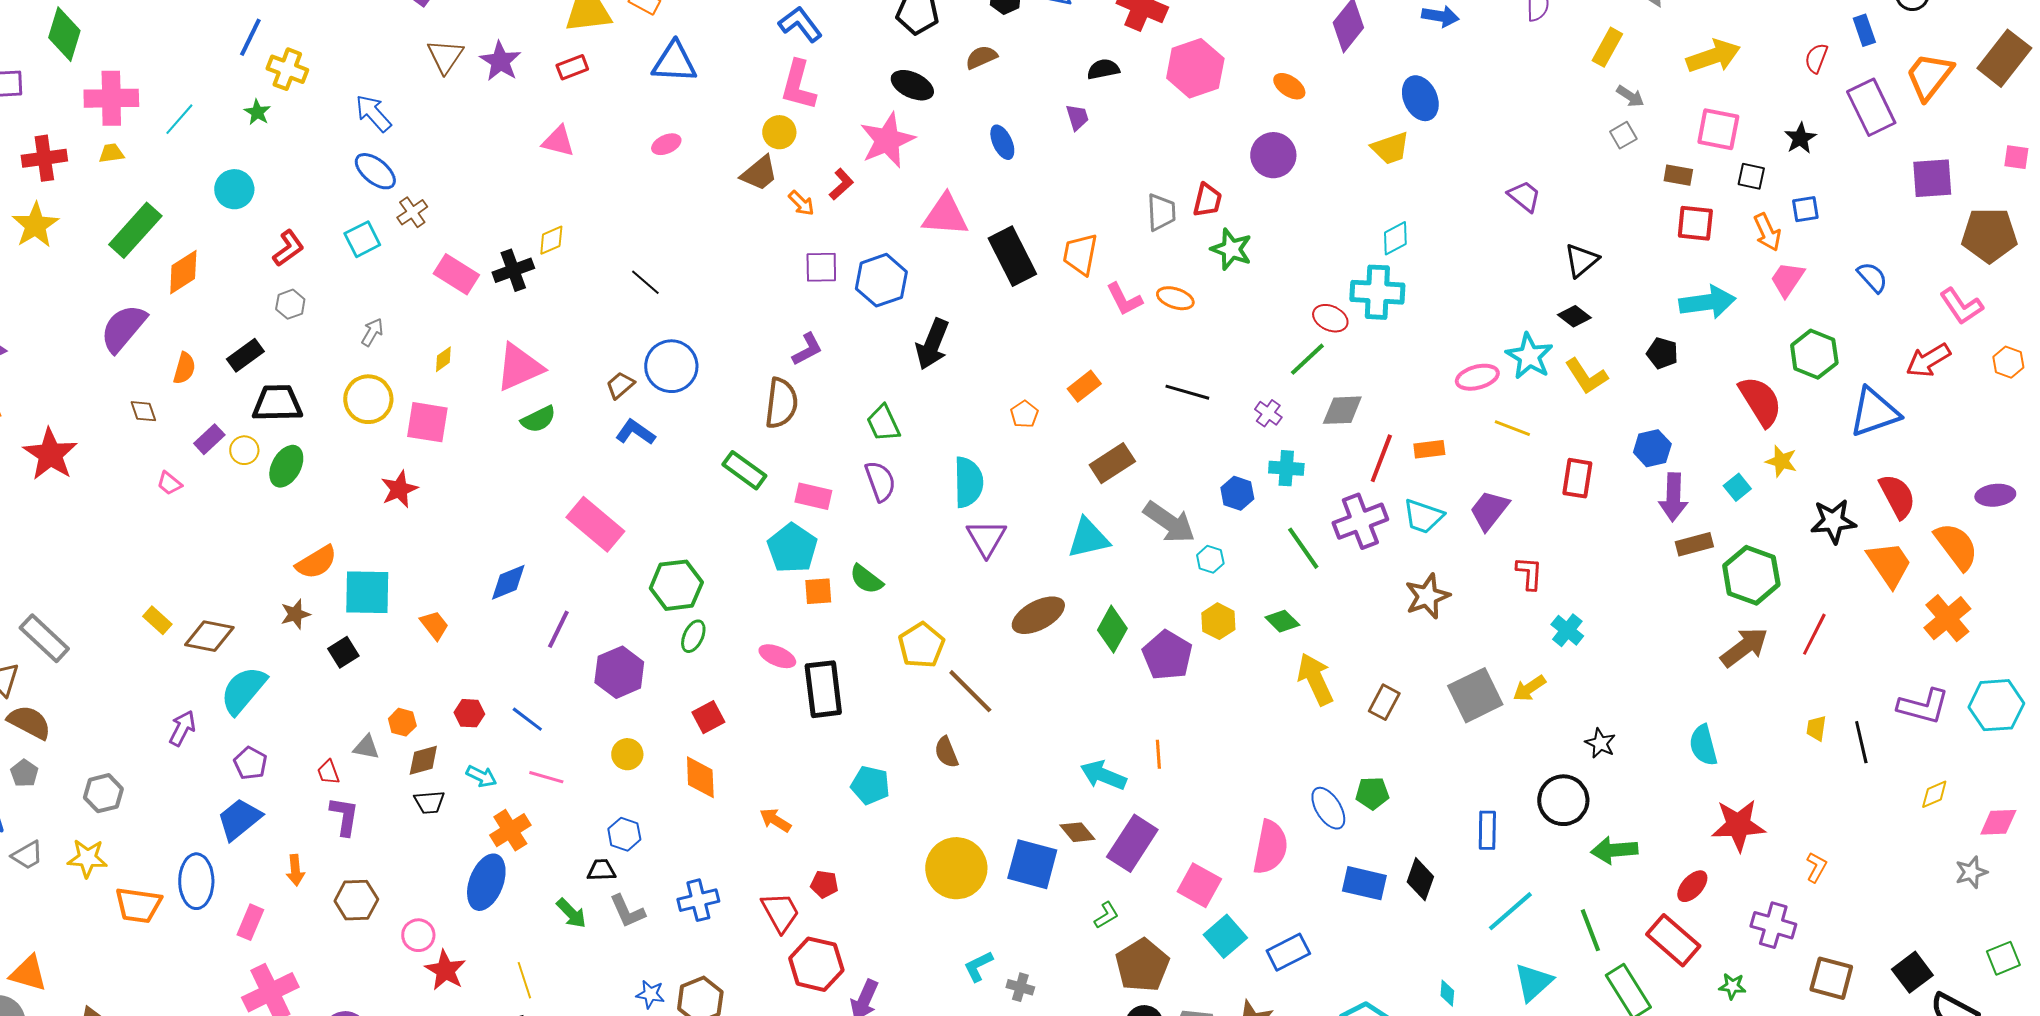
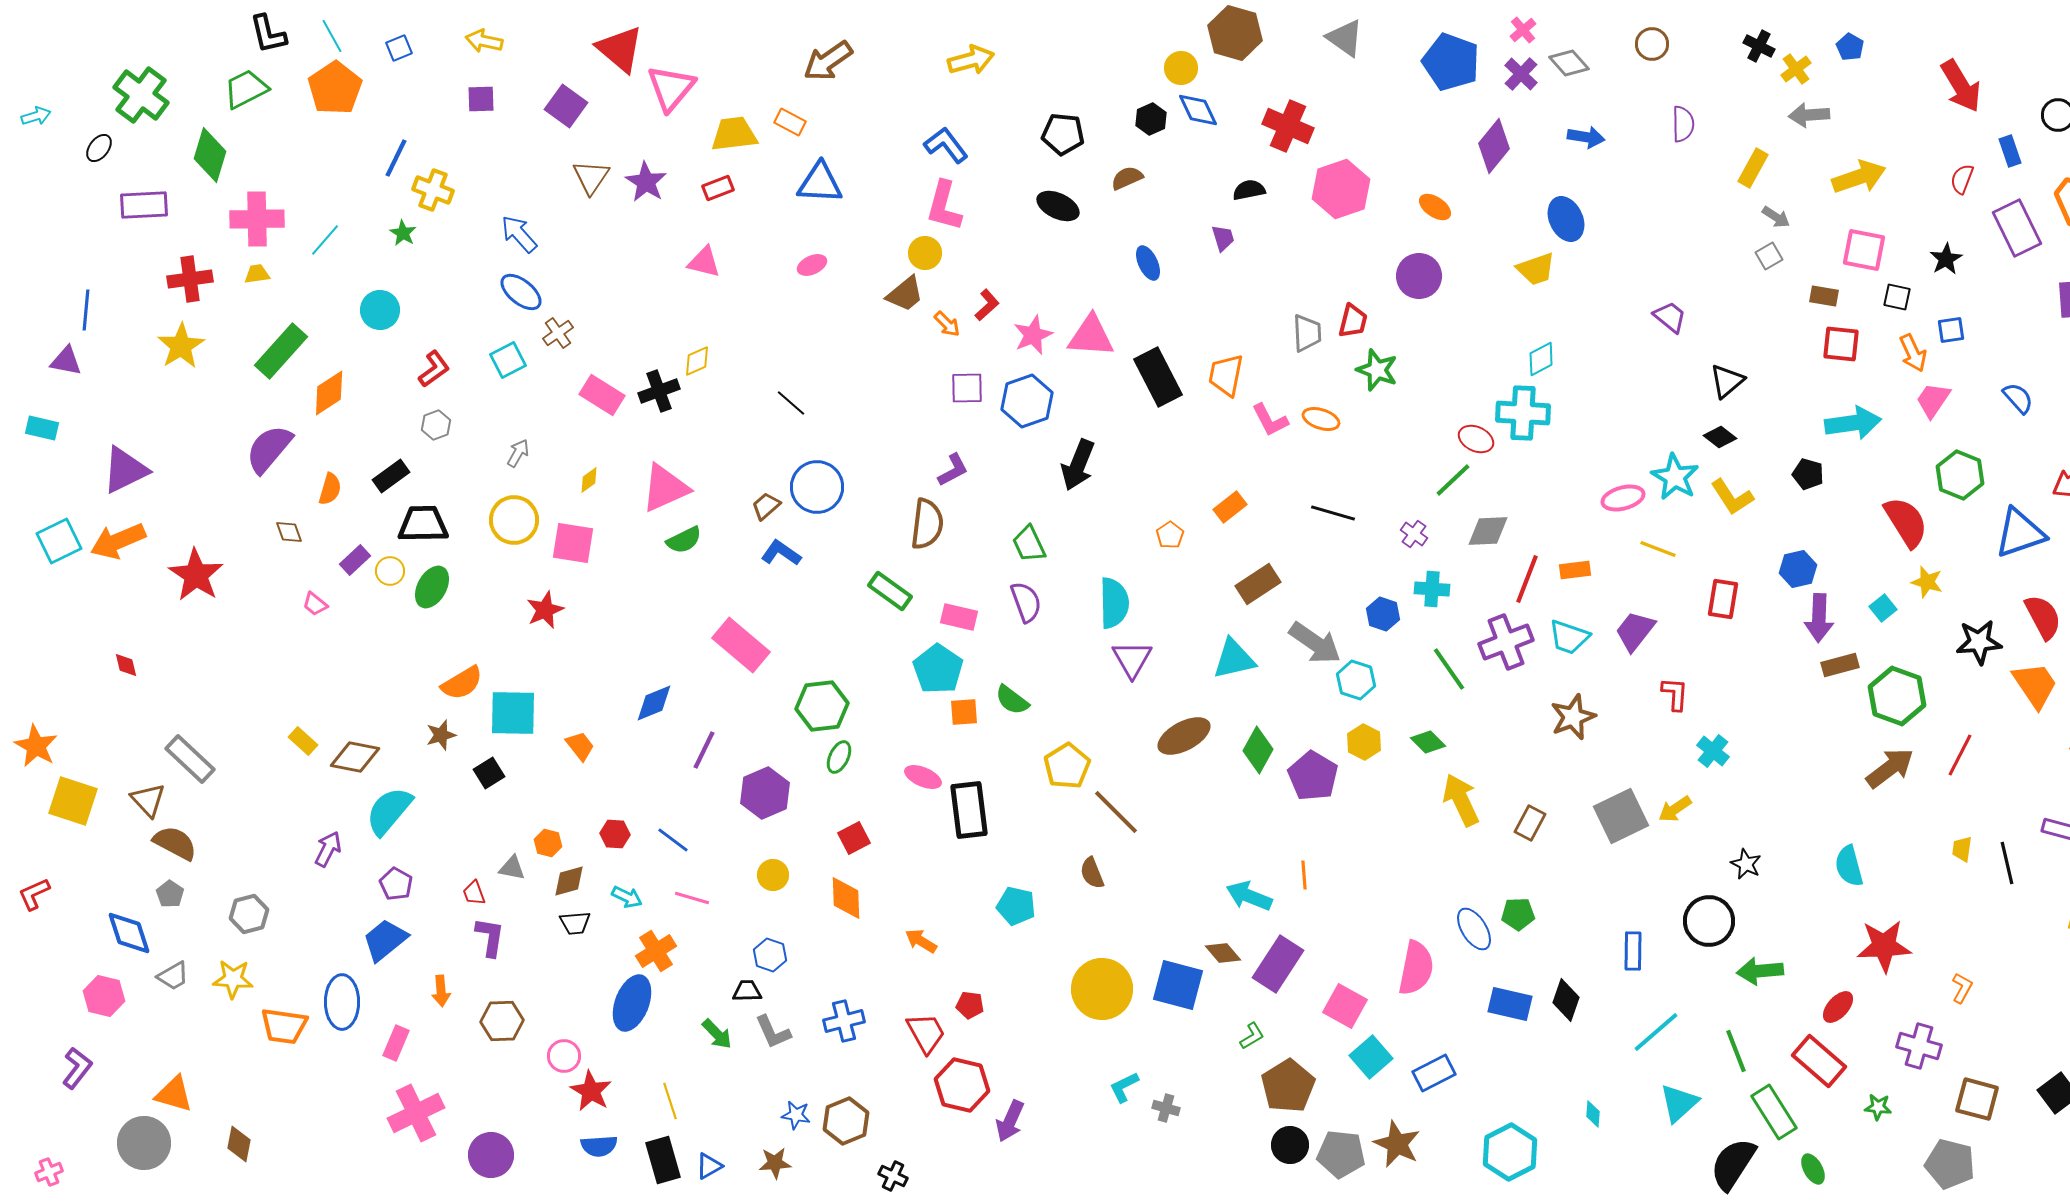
pink star: (887, 140) -> (1033, 335), moved, size x0.7
cyan hexagon: (1210, 559) -> (1356, 680), size x1.4

